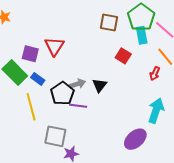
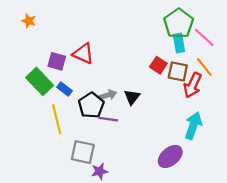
brown square: (109, 23) -> (178, 71), moved
red triangle: (54, 46) -> (83, 54), turned -40
red arrow: (155, 74) -> (193, 85), size x1.6

